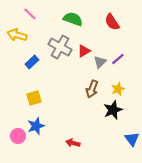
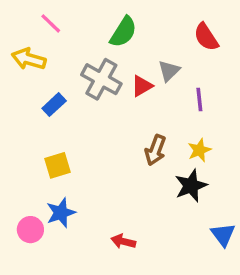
green semicircle: (73, 19) -> (123, 32), turned 102
red semicircle: (112, 22) -> (206, 37), moved
purple line: (118, 59) -> (199, 99), turned -56
gray triangle: (100, 62) -> (169, 71), moved

